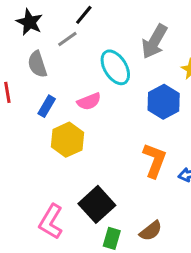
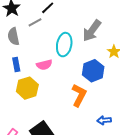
cyan ellipse: (115, 67) -> (64, 45), turned 35
blue rectangle: (47, 106) -> (16, 65), turned -48
orange L-shape: (154, 160) -> (79, 95), moved

